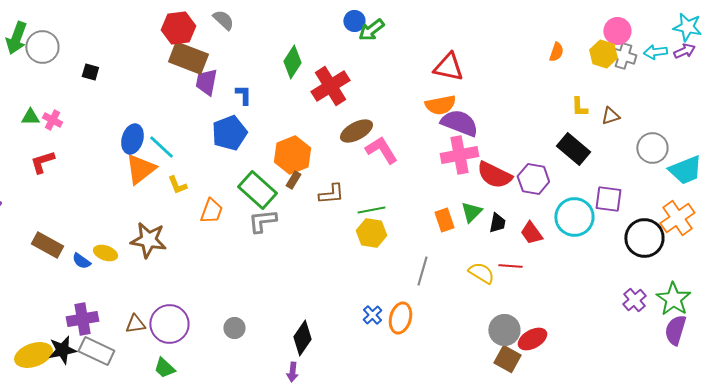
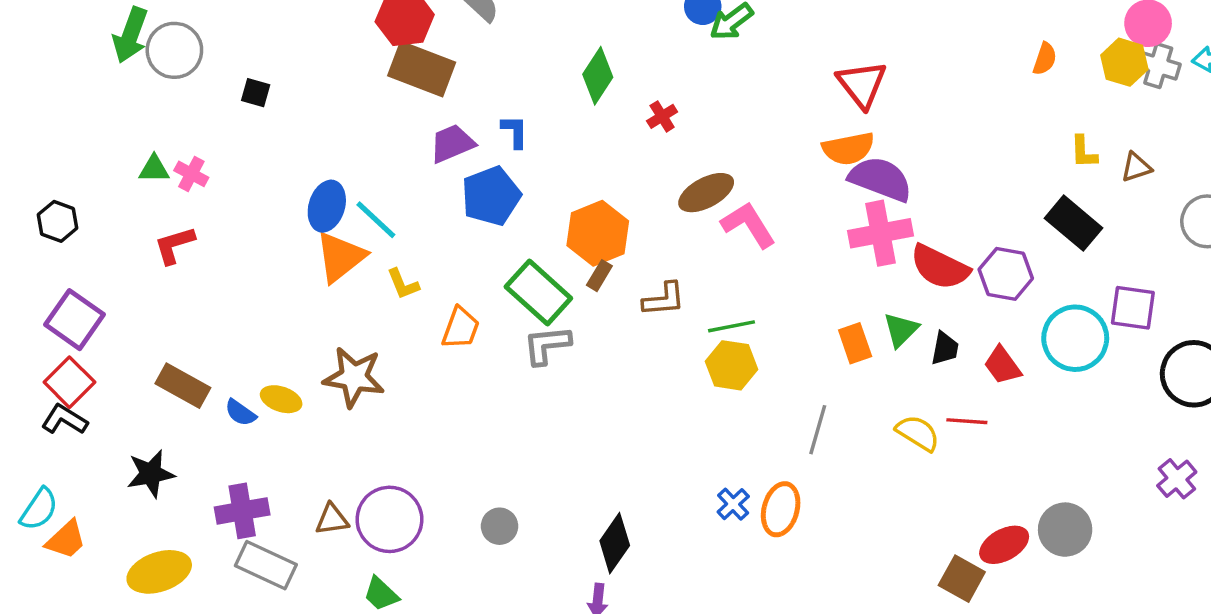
red triangle: (448, 67) -> (862, 84), turned 40
purple trapezoid: (206, 82) -> (452, 143), moved, turned 56
red cross: (330, 86) -> (662, 116), size x0.5
gray circle: (504, 330) -> (1065, 530), moved
black star: (62, 350) -> (151, 474), moved

